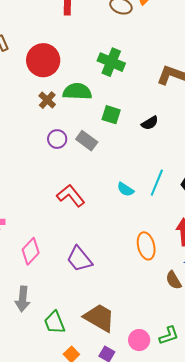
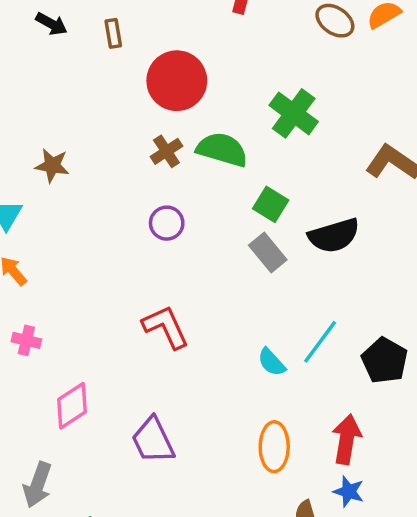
black semicircle: (150, 123) -> (334, 236), size x1.6
gray rectangle: (87, 141) -> (268, 253), moved
cyan semicircle: (125, 189) -> (272, 362), moved

